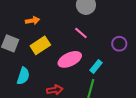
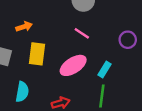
yellow rectangle: (40, 45) -> (37, 54), turned -42

